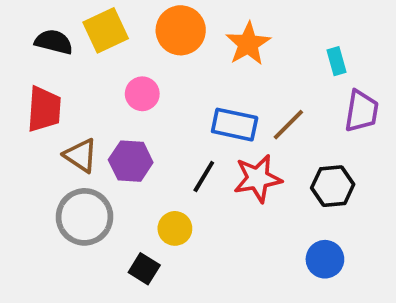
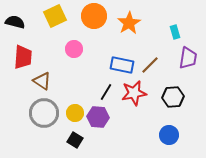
black semicircle: (54, 42) -> (15, 22), moved
purple hexagon: (131, 161) -> (98, 117), moved
yellow circle: (175, 228) -> (75, 113), moved

